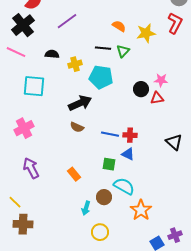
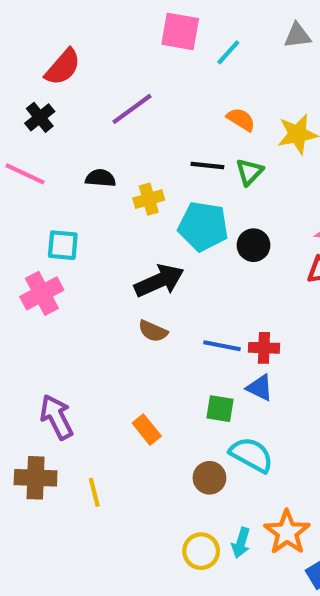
black cross: (23, 25) -> (40, 117), size x0.6
cyan square: (34, 86) -> (63, 245), size x0.7
black circle: (141, 89) -> (254, 245), moved
pink cross: (24, 128) -> (42, 293), moved
yellow line: (15, 202) -> (94, 492), moved, turned 32
cyan arrow: (86, 208) -> (241, 543), moved
orange star: (141, 210) -> (287, 532), moved
brown cross: (23, 224) -> (36, 478), moved

